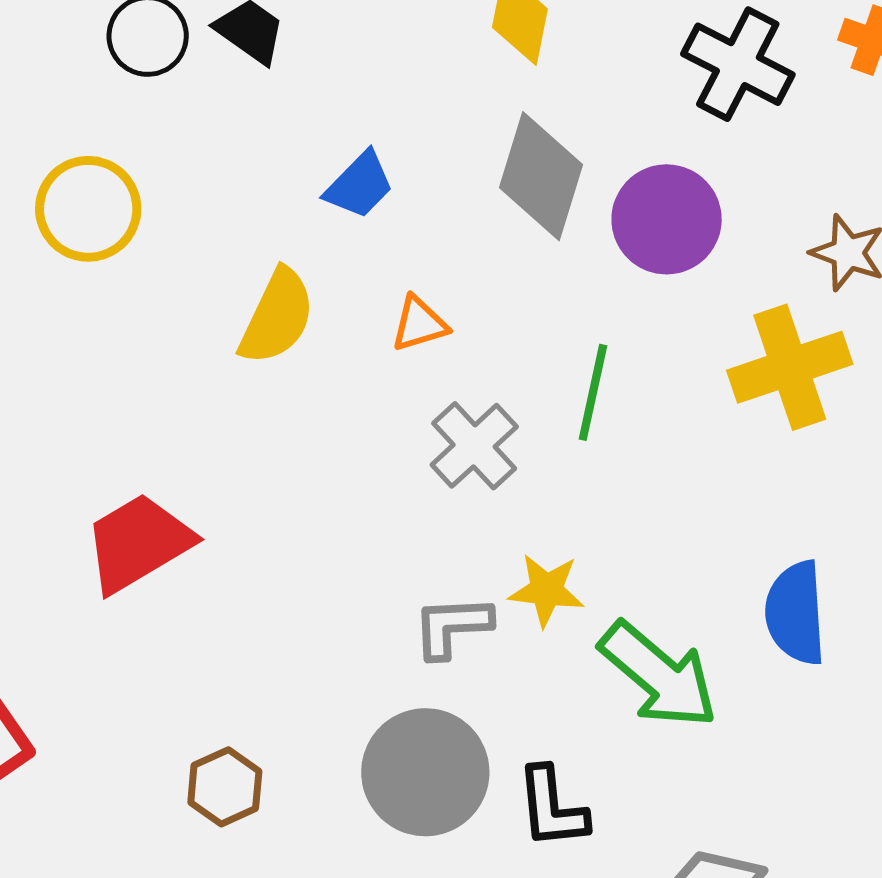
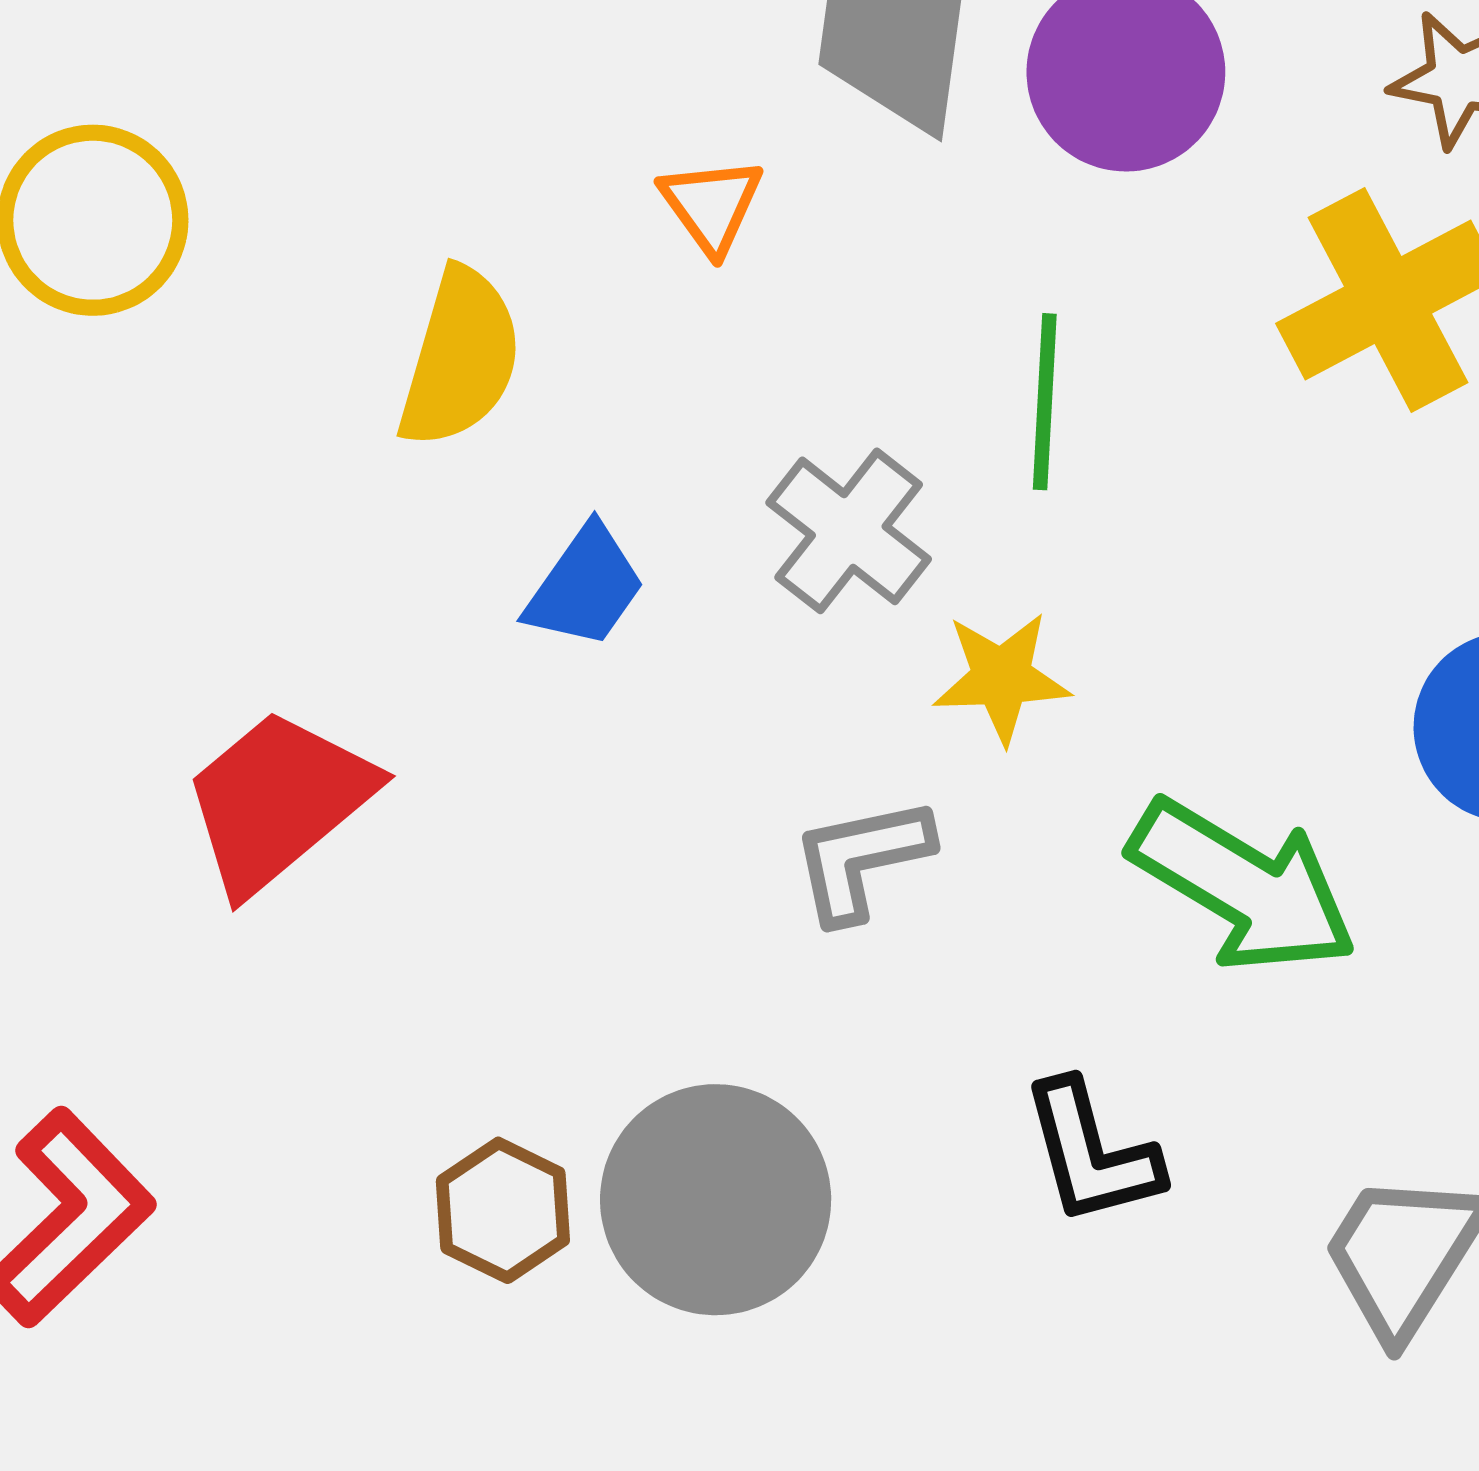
blue trapezoid: (359, 185) -> (585, 587), moved
orange triangle: (419, 324) -> (711, 205), moved, turned -40
yellow star: (546, 590) -> (1002, 678), moved
gray circle: (425, 772) -> (716, 1200), moved

